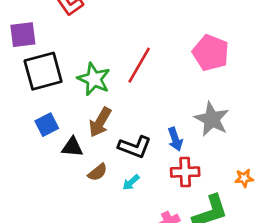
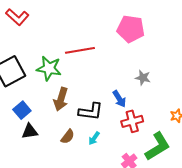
red line: (139, 65) -> (80, 50), turned 64
gray star: (212, 119) -> (143, 78), size x0.6
black triangle: (72, 147) -> (30, 131), moved

